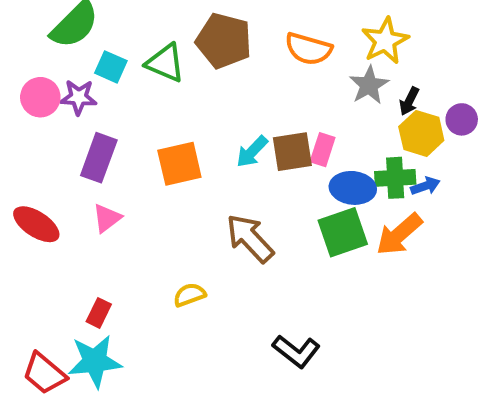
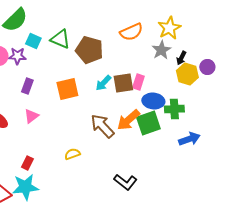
brown pentagon: (224, 41) -> (89, 50), moved
orange semicircle: (308, 49) -> (131, 32), turned -40
purple rectangle: (99, 158) -> (27, 86), size x0.7
green cross: (395, 178) -> (174, 109), moved
blue arrow: (425, 186) -> (189, 139), moved, size x1.5
orange arrow: (399, 234) -> (128, 120), moved

